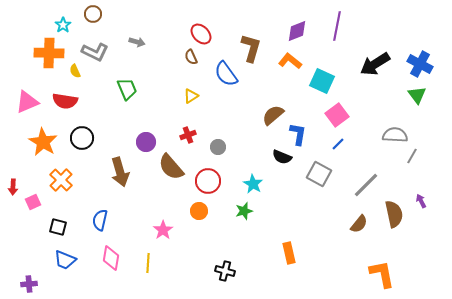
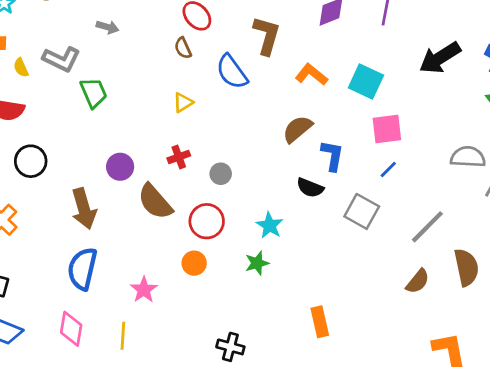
gray L-shape: (95, 52) -> (61, 59), moved
orange L-shape: (290, 61) -> (311, 75), moved
pink square: (337, 115) -> (387, 129), turned 30
blue semicircle: (100, 220) -> (82, 269), moved, size x1.4

